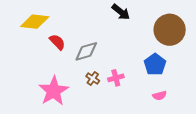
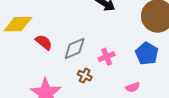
pink cross: (116, 78) -> (107, 57), moved
pink semicircle: (160, 96) -> (133, 87), moved

